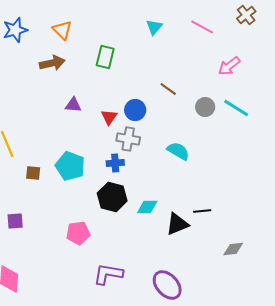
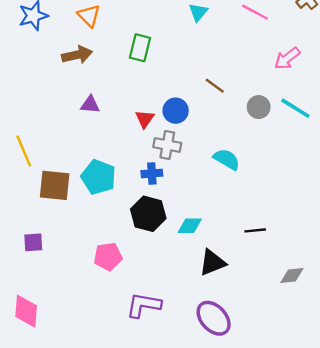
purple triangle: (73, 105) -> (90, 105), moved
brown square: (33, 173) -> (55, 185), size x1.8
black triangle: (177, 224) -> (212, 262), moved

